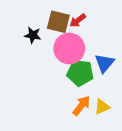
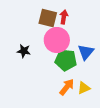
red arrow: (78, 21) -> (64, 17), turned 136
black star: (33, 35) -> (24, 51), moved

